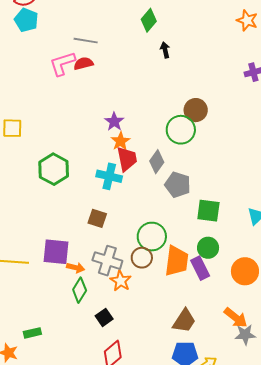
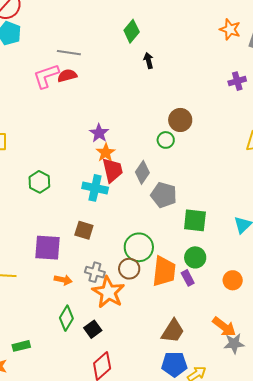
green circle: (181, 130) -> (166, 140), size x0.6
green hexagon: (54, 169) -> (39, 182), size x0.7
purple square: (56, 252) -> (48, 248), moved
gray cross: (107, 261) -> (95, 272), size x0.7
purple rectangle: (200, 268) -> (188, 278), size x0.7
orange circle: (245, 271) -> (233, 280), size x0.7
orange star: (121, 281) -> (108, 292), size x1.5
green diamond: (80, 290) -> (66, 318), moved

